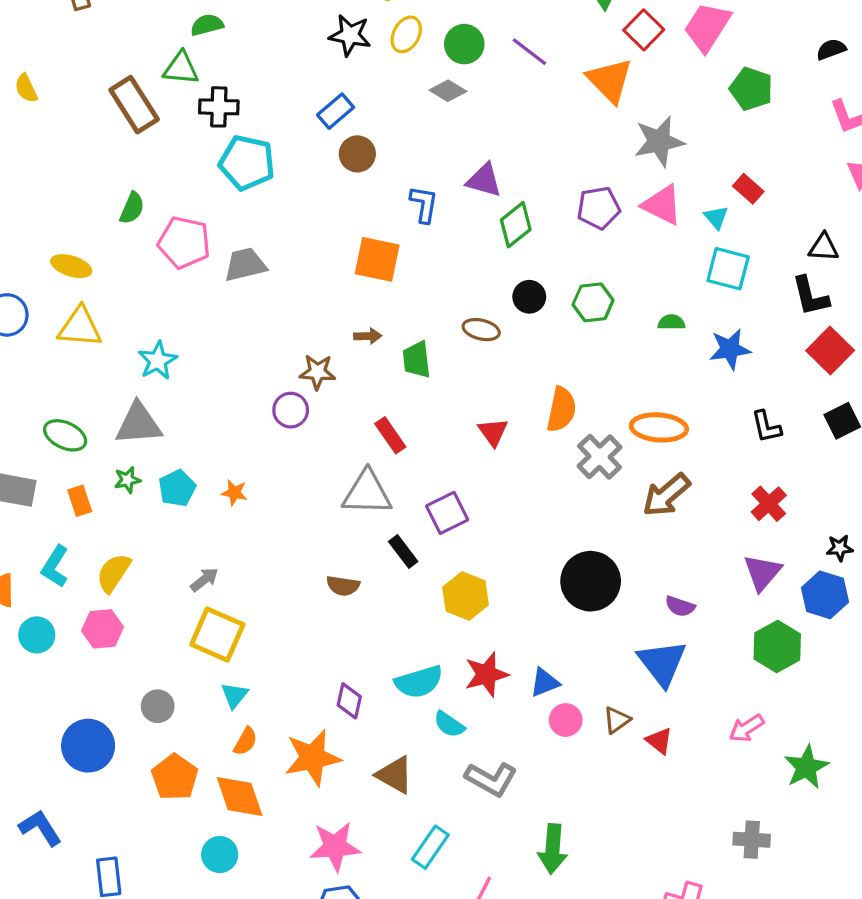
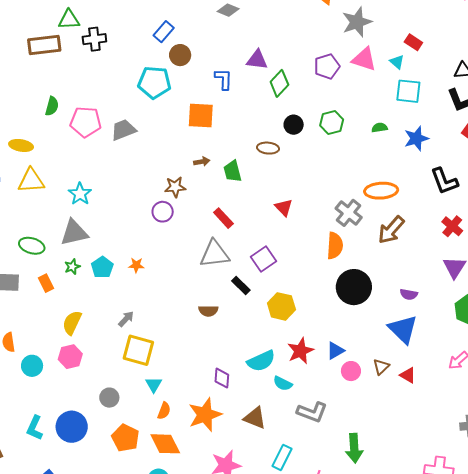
brown rectangle: (134, 105) -> (44, 45), turned -56
cyan pentagon: (247, 163) -> (154, 82), moved
orange semicircle: (561, 409) -> (335, 246), moved
black L-shape: (766, 427) -> (444, 181), size x1.4
cyan L-shape: (55, 566) -> (35, 428), moved

